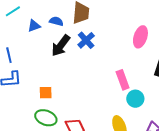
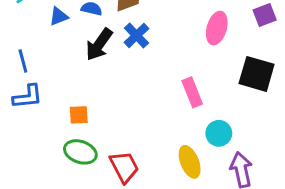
cyan circle: (135, 99) -> (219, 133), moved

